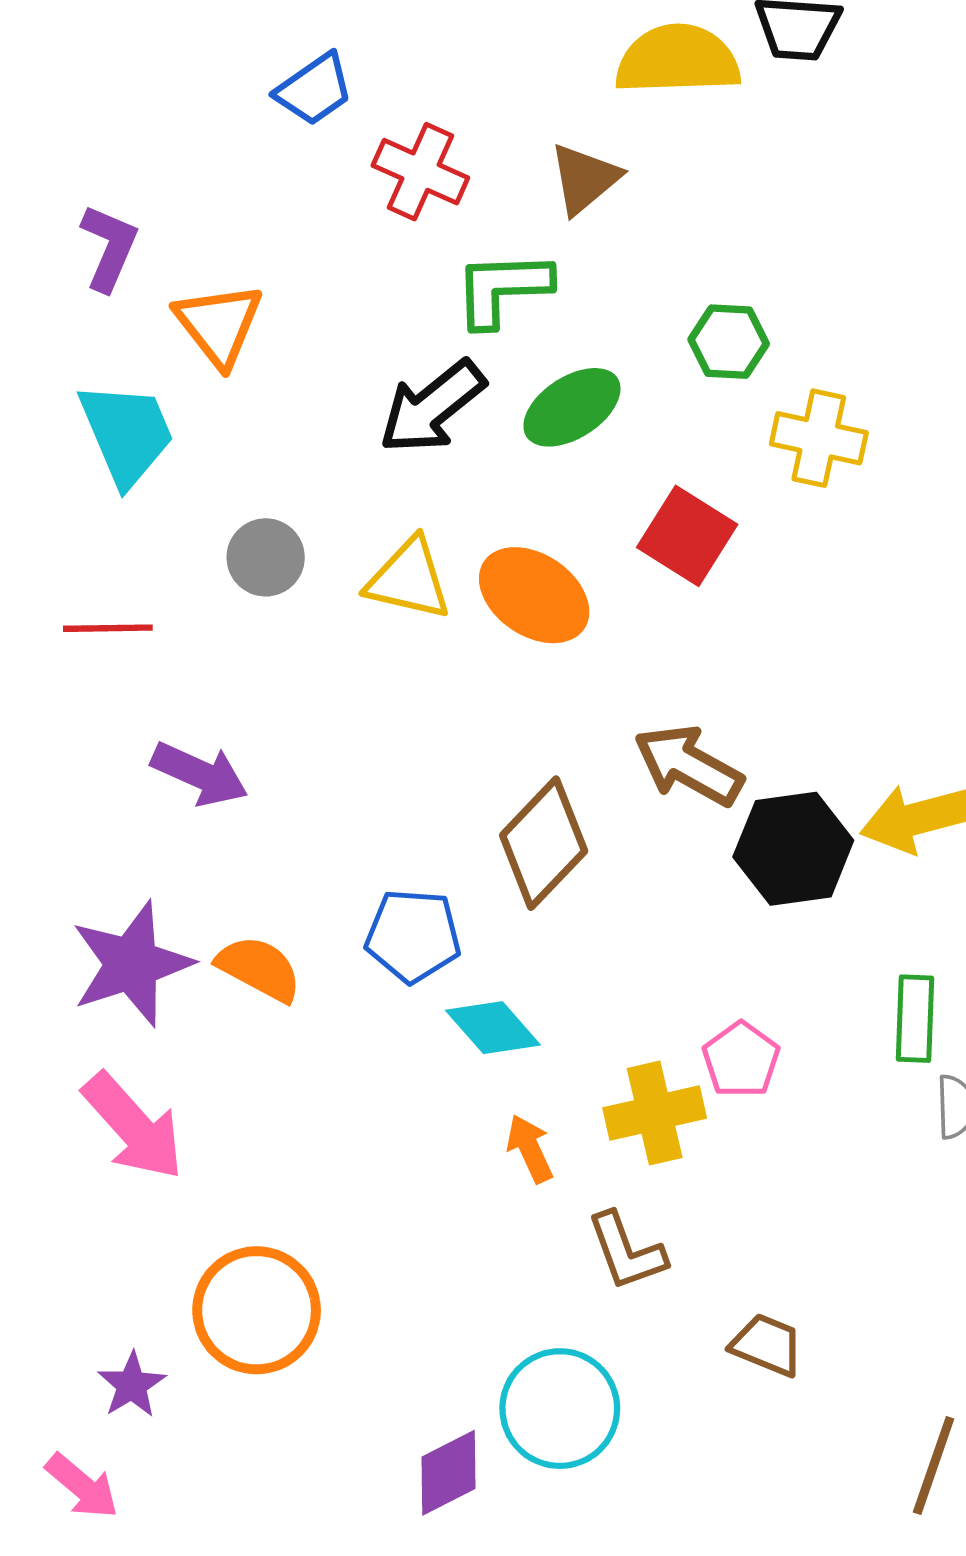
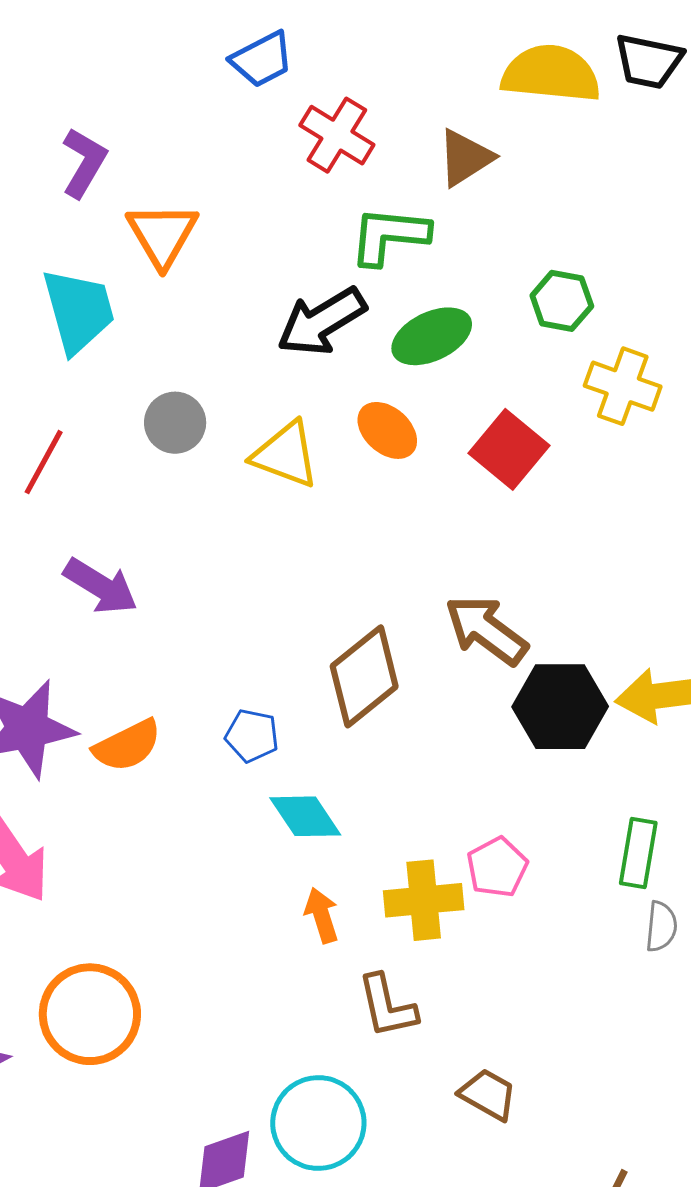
orange ellipse: (534, 595) -> (387, 430), moved, size x0.7
red line: (108, 628) -> (44, 462), turned -68
blue pentagon: (413, 936) -> (252, 736), size x0.7
orange semicircle: (259, 969) -> (127, 746), turned 118

